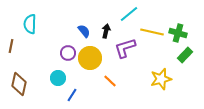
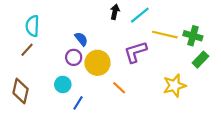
blue semicircle: (84, 31) -> (81, 39), moved
black arrow: (106, 31) -> (115, 12), moved
brown line: (11, 46) -> (27, 50), moved, turned 32

